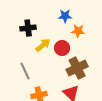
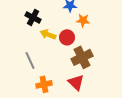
black cross: (28, 28) -> (33, 17), turned 35
yellow arrow: (43, 45) -> (48, 34), turned -119

